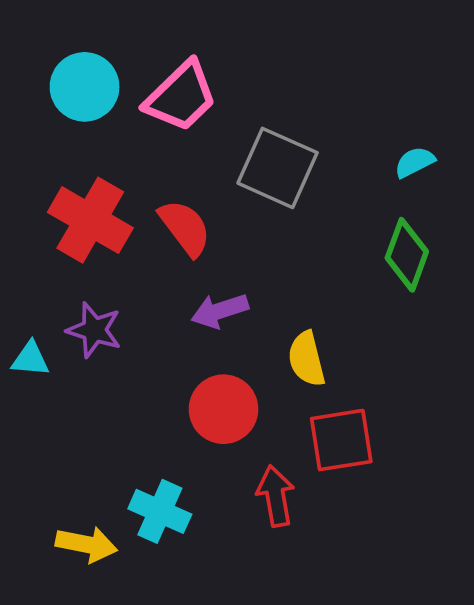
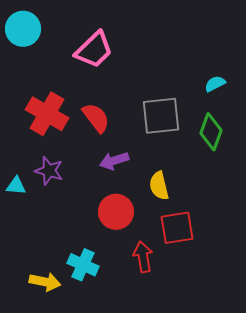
cyan circle: (85, 87) -> (23, 29), moved
gray square: (278, 168) -> (161, 116), moved, turned -30

